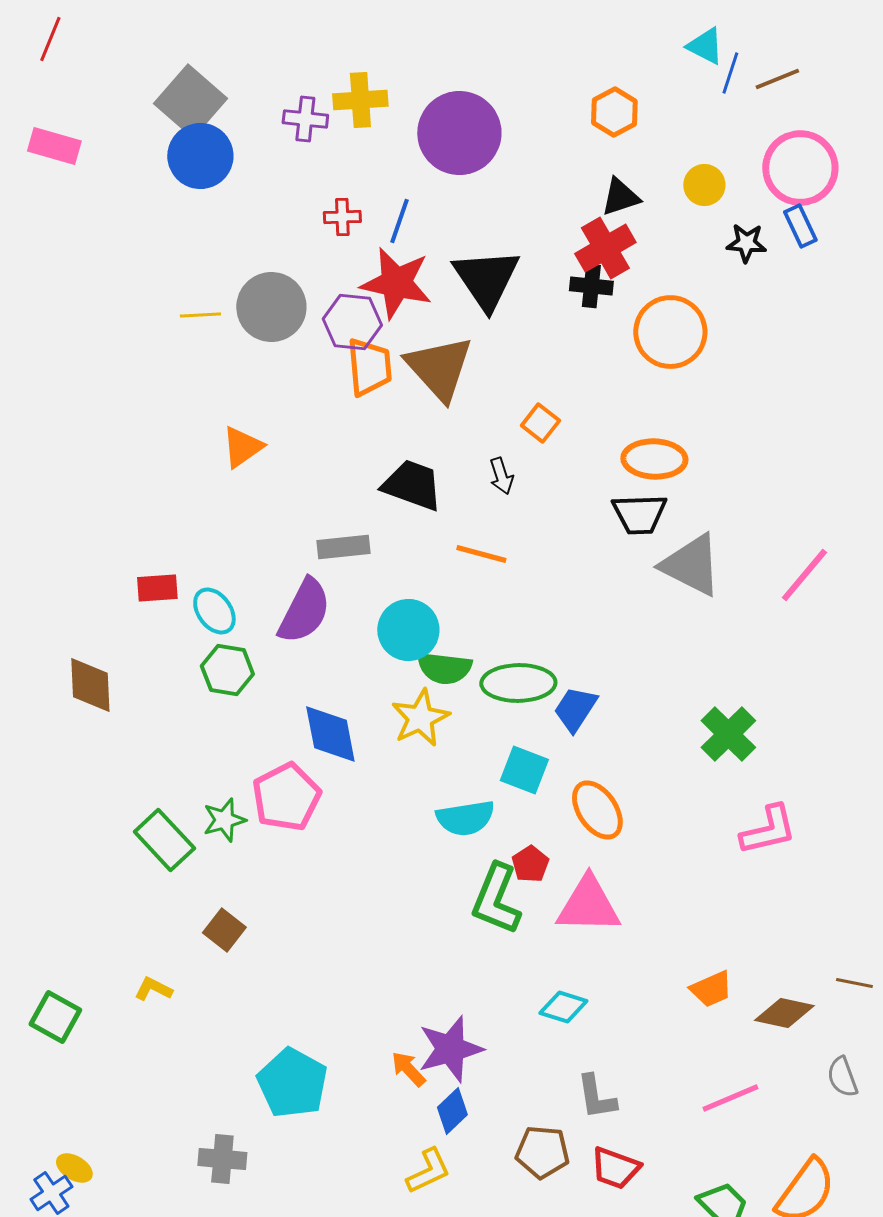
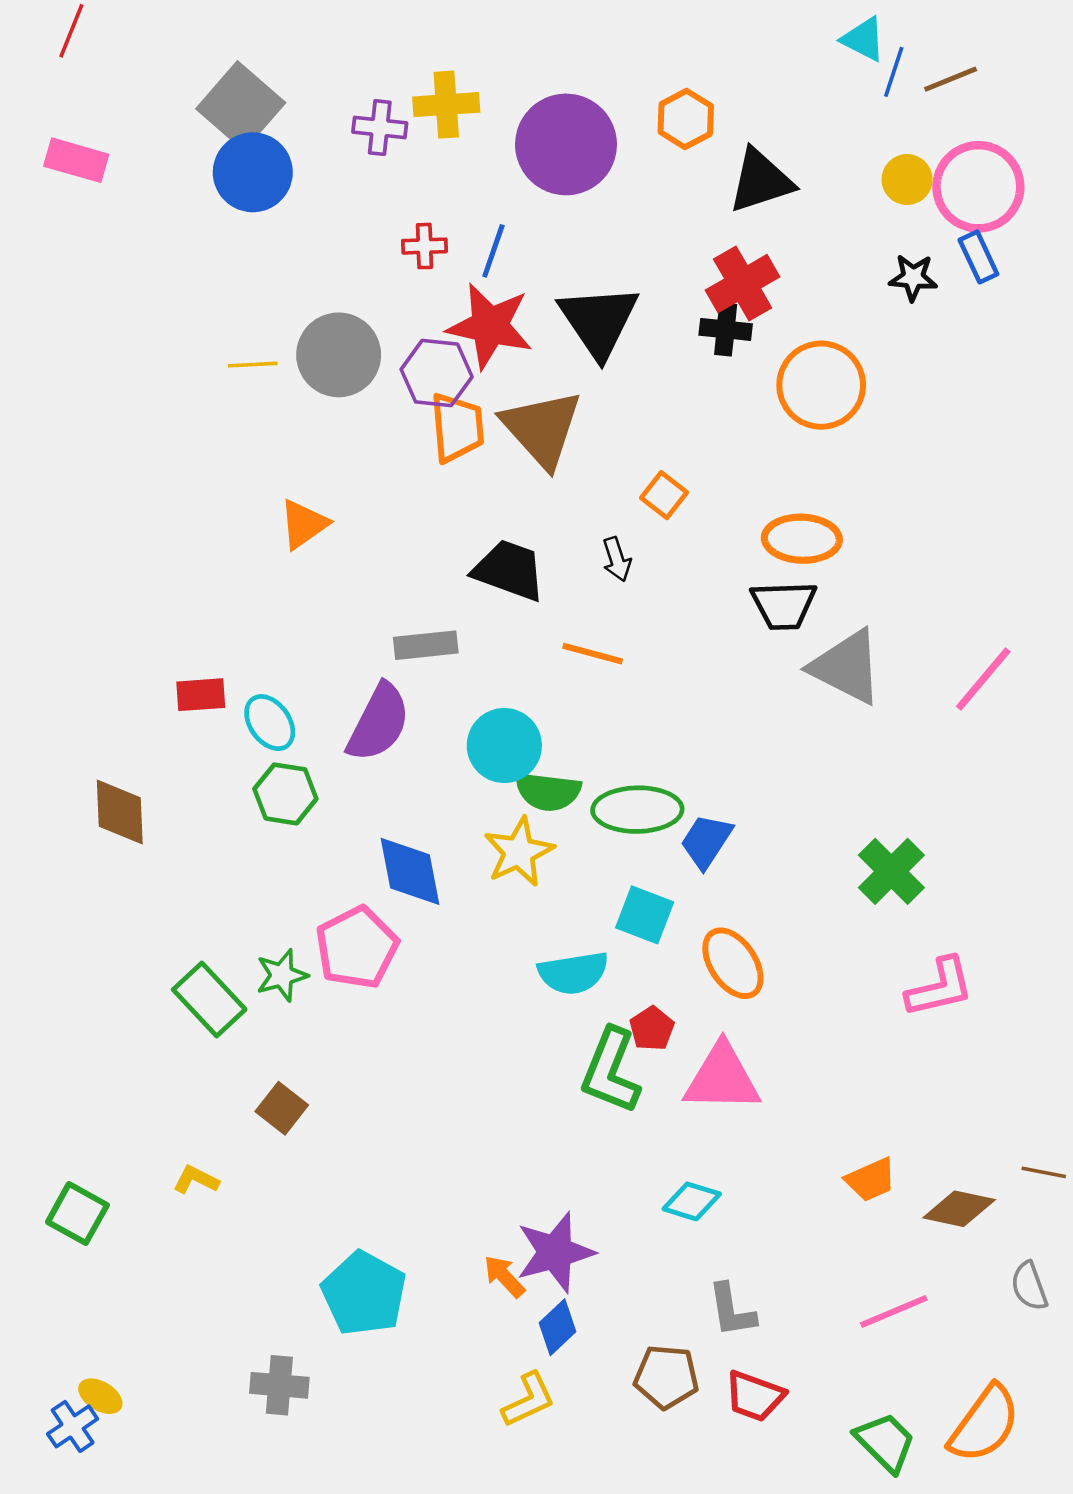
orange hexagon: (614, 112) -> (686, 119), moved
yellow circle: (704, 185) -> (907, 180), moved
black triangle: (620, 197) -> (761, 181), moved, size x1.4

